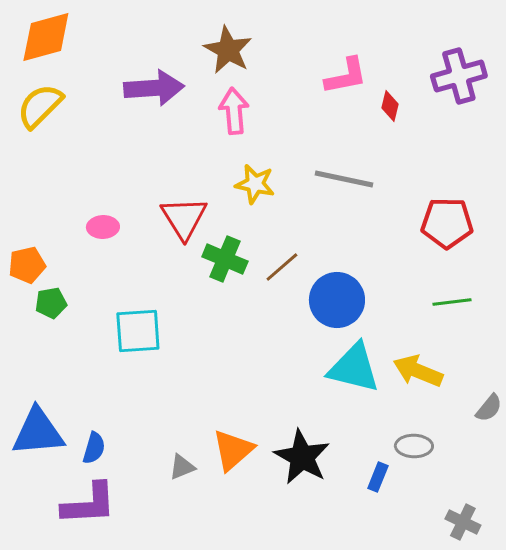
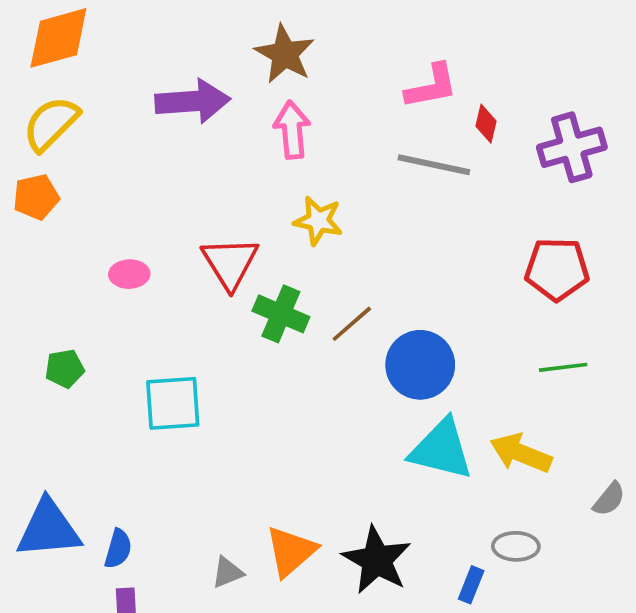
purple cross: (459, 76) -> (572, 147), moved
gray line: (344, 179) -> (434, 165), moved
orange pentagon: (27, 265) -> (36, 197), moved

